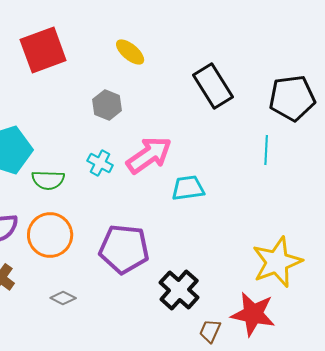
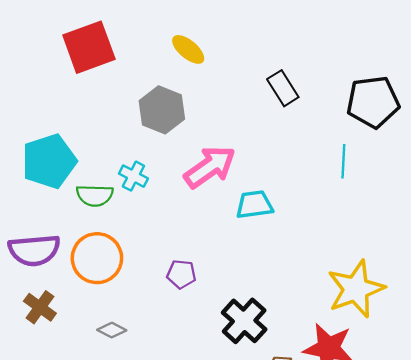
black rectangle: (213, 86) -> (283, 88), size x0.7
gray hexagon: (107, 105) -> (162, 110), size x1.4
cyan cross: (100, 163) -> (133, 176), moved
purple pentagon: (124, 249) -> (181, 274), size x0.5

